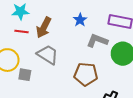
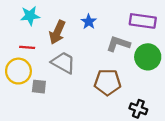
blue star: (80, 20) -> (89, 22), moved
red line: (22, 32) -> (27, 47), moved

